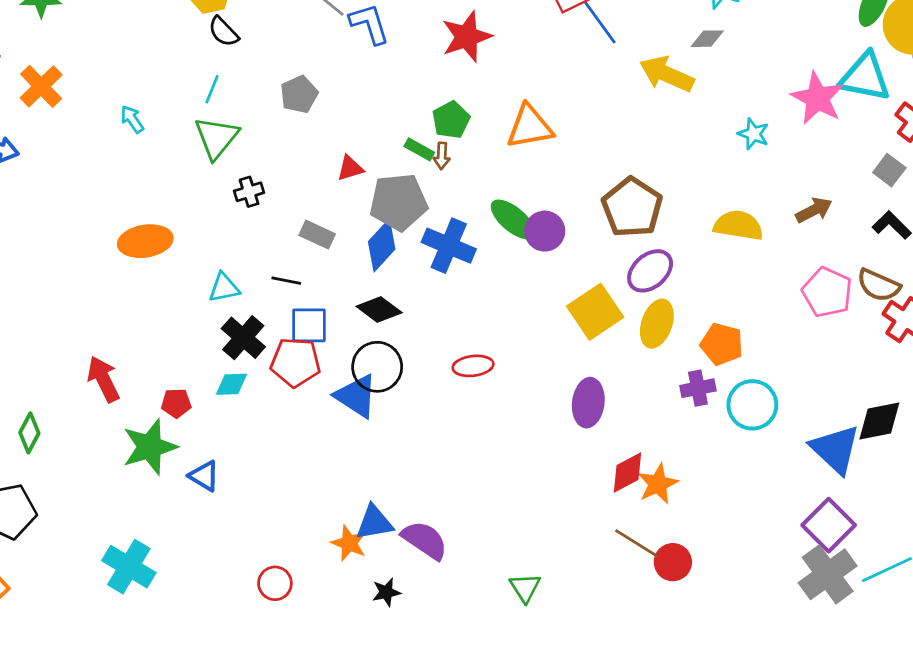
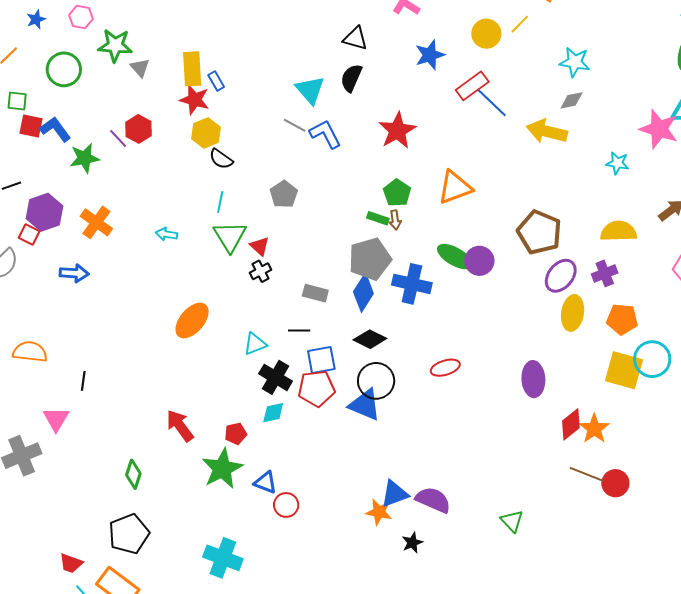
cyan arrow: (132, 119) -> (166, 234), turned -35
red triangle: (350, 168) -> (260, 246), moved, turned -50
orange ellipse: (145, 241) -> (192, 321), turned -30
yellow square: (595, 312) -> (624, 370), moved, turned -30
purple cross: (698, 388) -> (605, 273), moved
red circle: (275, 583) -> (286, 505), moved

